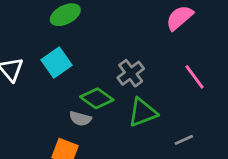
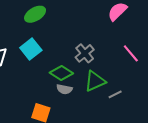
gray semicircle: (80, 119) -> (64, 89), moved
gray line: (184, 140) -> (115, 94), moved

